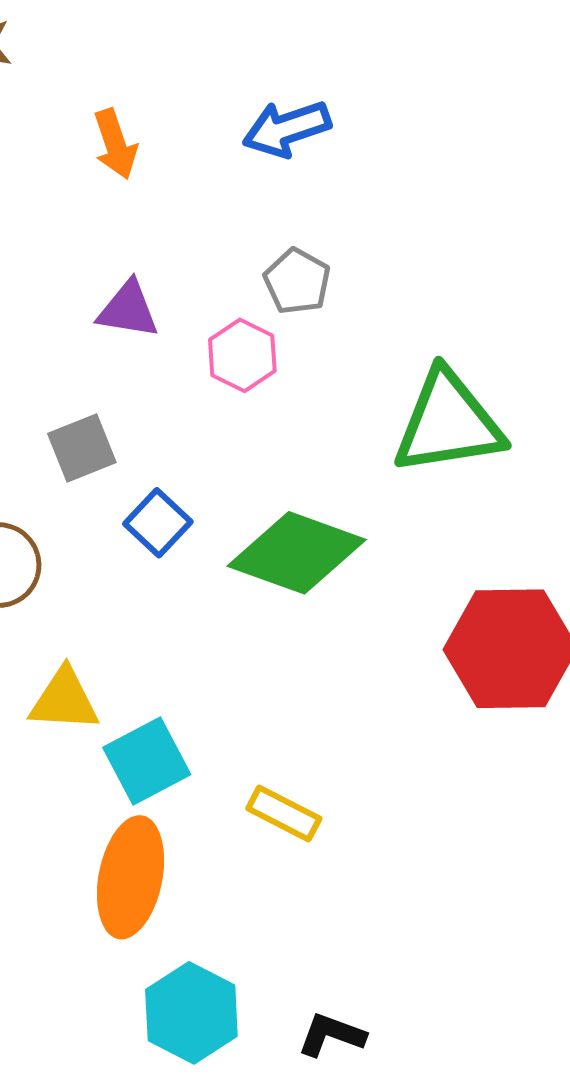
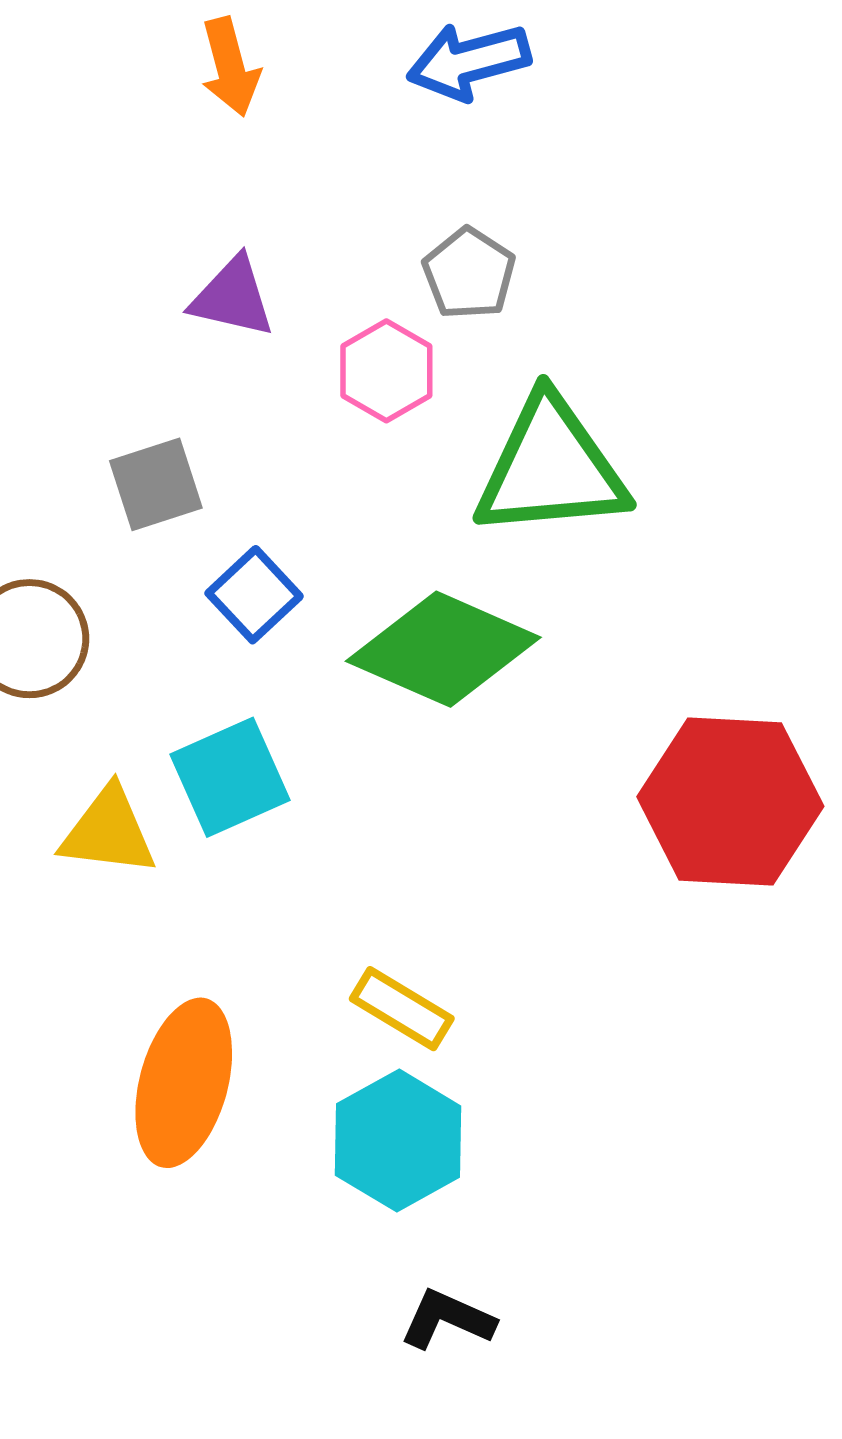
green triangle: (448, 423) -> (551, 468), moved
cyan square: (147, 761) -> (230, 777), moved
cyan hexagon: (191, 1013) -> (398, 1141), moved

